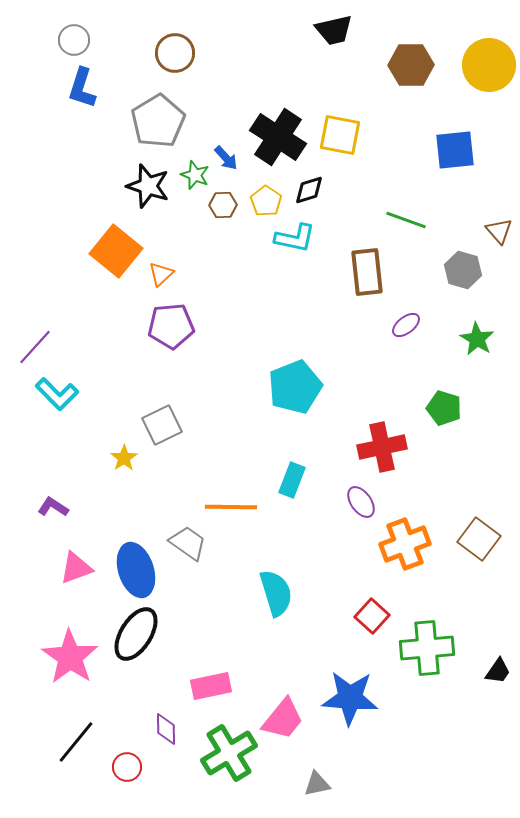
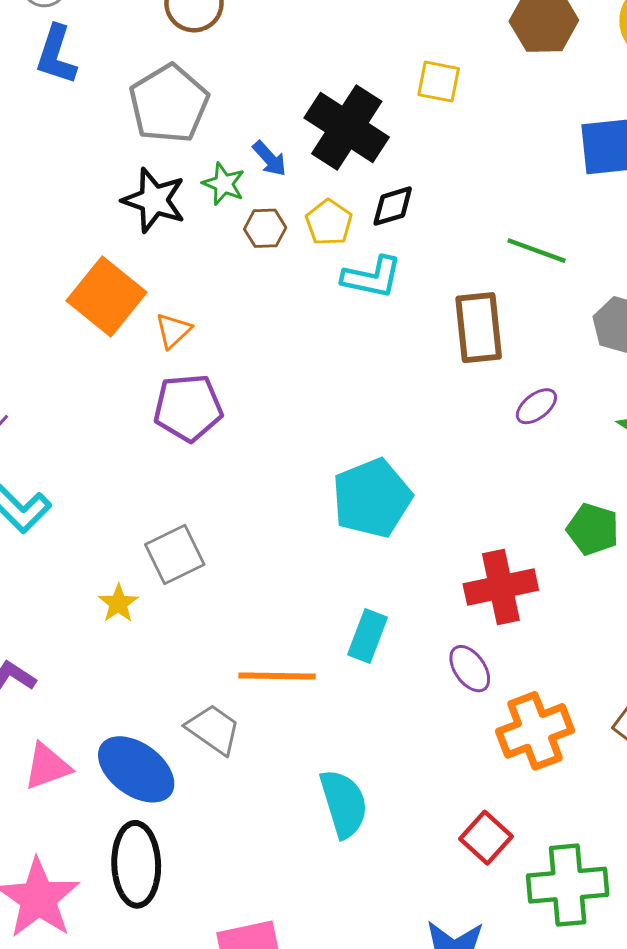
yellow square: (340, 135) -> (439, 82), moved, size x0.7
blue ellipse: (136, 570) -> (136, 769), turned -36
black ellipse: (136, 634) -> (136, 864), turned -34

